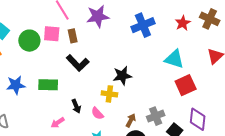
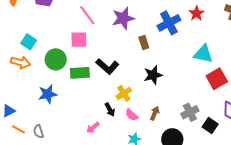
red star: (183, 23) -> (197, 13), moved
brown rectangle: (73, 36) -> (144, 42), moved
green circle: (29, 41) -> (56, 59), moved
green rectangle: (48, 85) -> (80, 73), moved
yellow cross: (109, 94) -> (124, 93), moved, turned -35
brown arrow: (131, 120) -> (155, 113), moved

